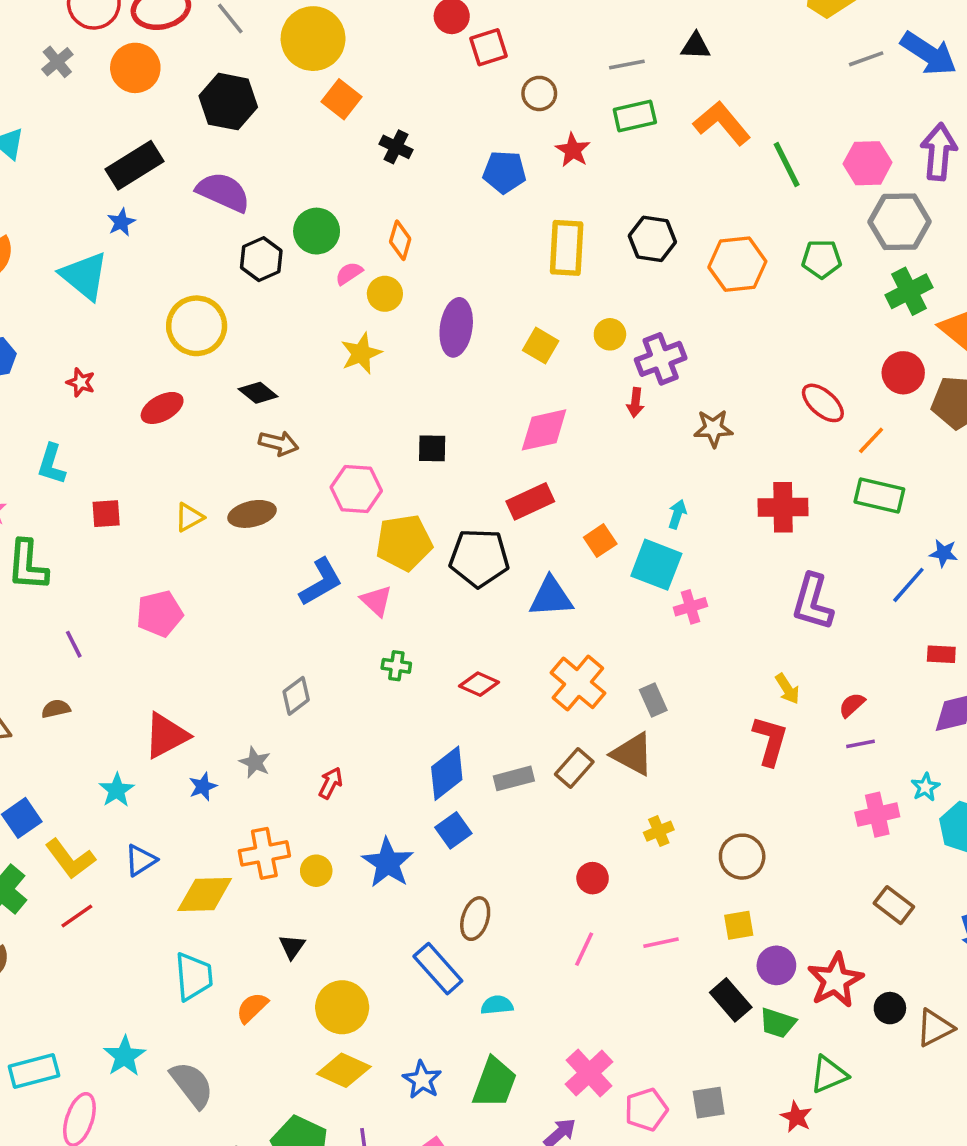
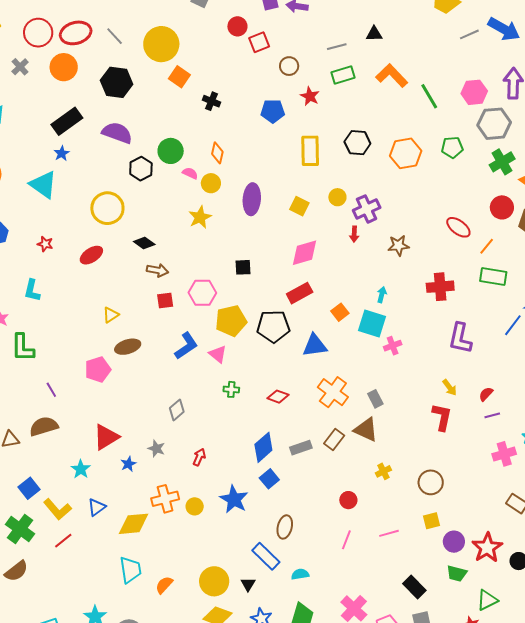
pink semicircle: (349, 273) -> (190, 173), turned 63
red square: (106, 514) -> (165, 300), moved
brown ellipse: (252, 514) -> (128, 347), moved
brown semicircle: (56, 709) -> (44, 426), size x1.8
black triangle: (292, 947) -> (248, 584), moved
black rectangle: (731, 1000) -> (414, 587), moved

